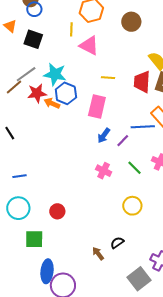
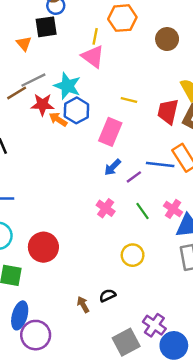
orange triangle: (10, 26) -> (24, 43), moved
black square: (33, 39) -> (46, 27), moved, turned -36
pink triangle: (89, 45) -> (93, 56), moved
red circle: (57, 211) -> (43, 247), size x1.6

